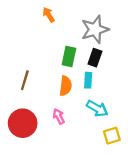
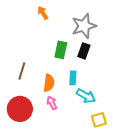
cyan rectangle: (88, 80) -> (73, 78), moved
orange semicircle: (66, 86) -> (49, 83), moved

